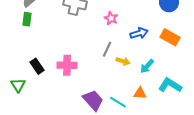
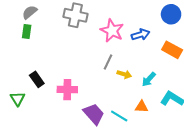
pink star: (111, 18) -> (112, 31), size x1.6
blue arrow: (139, 33) -> (141, 35), moved
pink cross: (67, 65) -> (67, 90), moved

